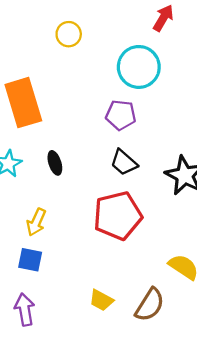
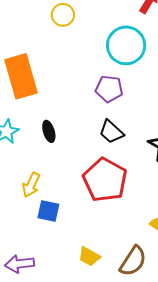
red pentagon: (118, 216) -> (105, 180), turned -30
blue square: (30, 260) -> (48, 211), moved
purple arrow: (25, 309) -> (20, 264), turned -88

